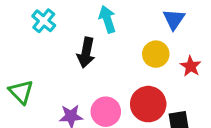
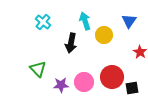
yellow circle: (156, 54) -> (104, 35), moved
green triangle: (21, 92) -> (38, 69), moved

